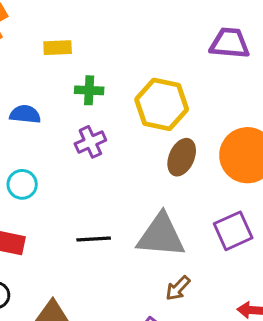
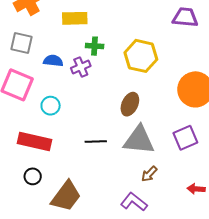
yellow rectangle: (58, 48) -> (75, 18), size x1.4
purple cross: (90, 142) -> (81, 67), moved
brown ellipse: (182, 157) -> (130, 104), moved

